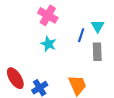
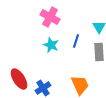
blue line: (81, 35) -> (76, 41), moved

